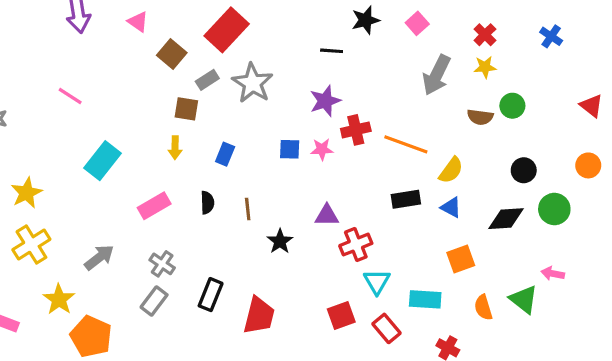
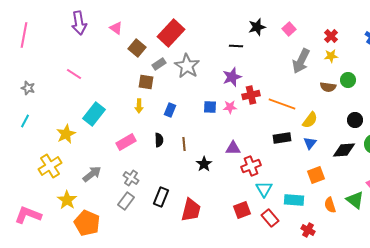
yellow star: (27, 193) -> (66, 134), moved
blue triangle: (451, 207) -> (310, 143), turned 40

